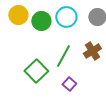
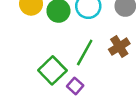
purple square: (69, 84) -> (75, 86), moved

